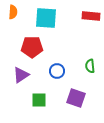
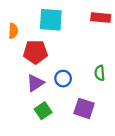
orange semicircle: (13, 12) -> (13, 31), moved
purple triangle: (21, 75) -> (35, 83), moved
green square: (39, 100) -> (43, 111), turned -35

